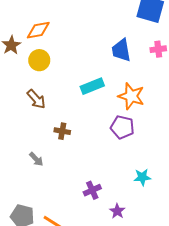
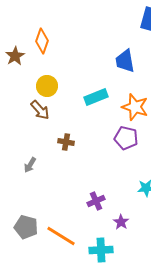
orange diamond: (38, 30) -> (42, 41), turned -60
yellow circle: (39, 60) -> (47, 86), moved
gray arrow: (36, 159) -> (30, 165), moved, turned 77

